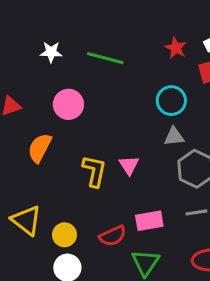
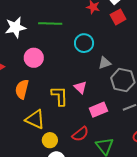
white star: (51, 52) -> (15, 27), size x1.5
cyan circle: (171, 101) -> (84, 43), moved
yellow triangle: (26, 220) -> (35, 119), moved
pink rectangle: (149, 221) -> (98, 110), moved

